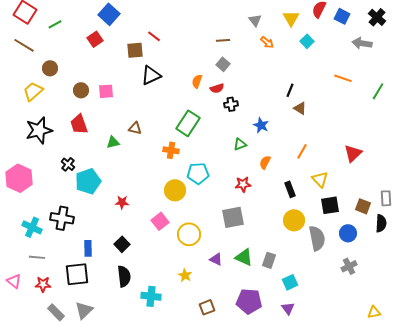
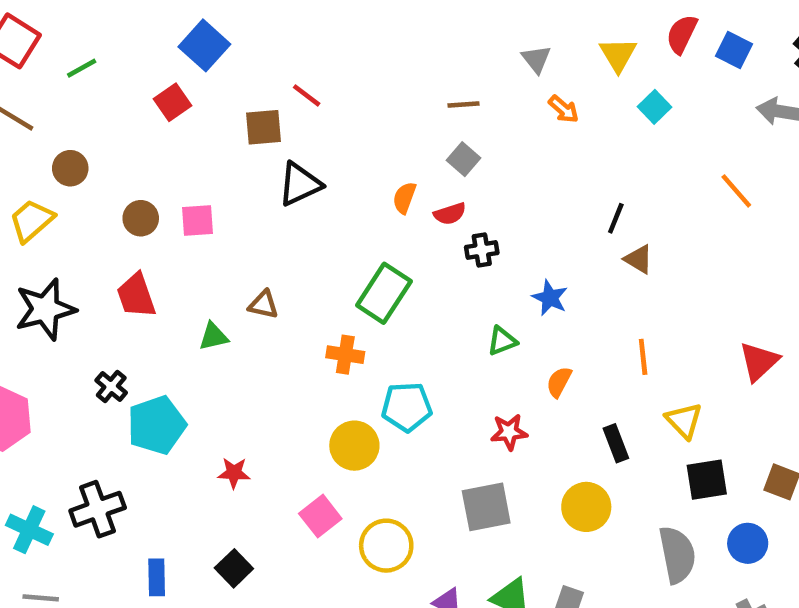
orange line: (343, 78) -> (736, 191), turned 30
orange line: (302, 151) -> (643, 357), turned -35
black cross: (62, 218) -> (98, 509), turned -30
yellow circle: (294, 220) -> (586, 507), moved

